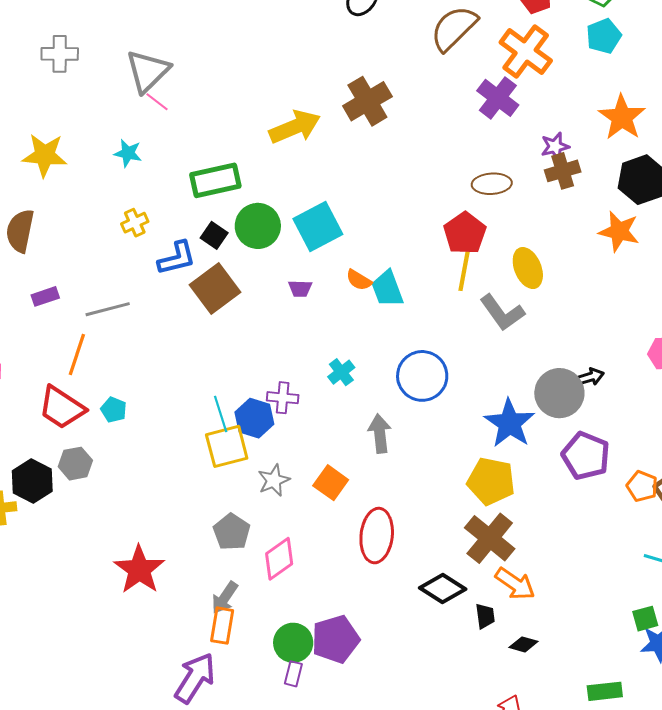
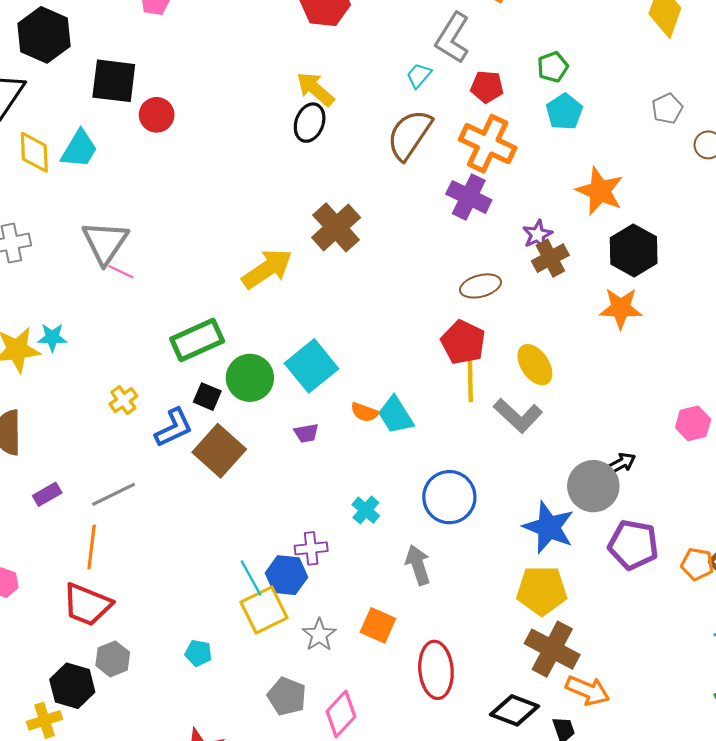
cyan star: (128, 153) -> (52, 337), moved
cyan pentagon: (114, 410) -> (198, 653), moved

